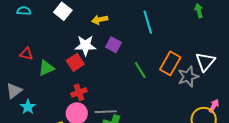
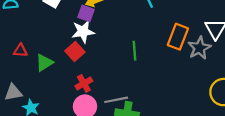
purple square: (113, 45) -> (86, 13), moved
green line: (140, 70) -> (135, 51), moved, turned 36
gray triangle: (14, 91) -> (13, 93), turned 36

